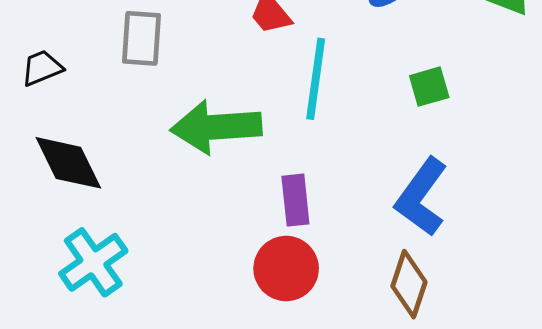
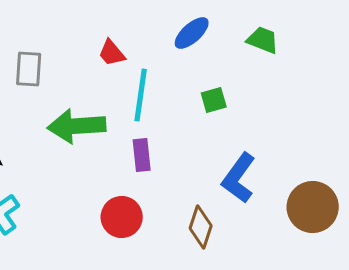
blue L-shape: (421, 197) -> (239, 178), moved
purple rectangle: (295, 200) -> (142, 155), moved

